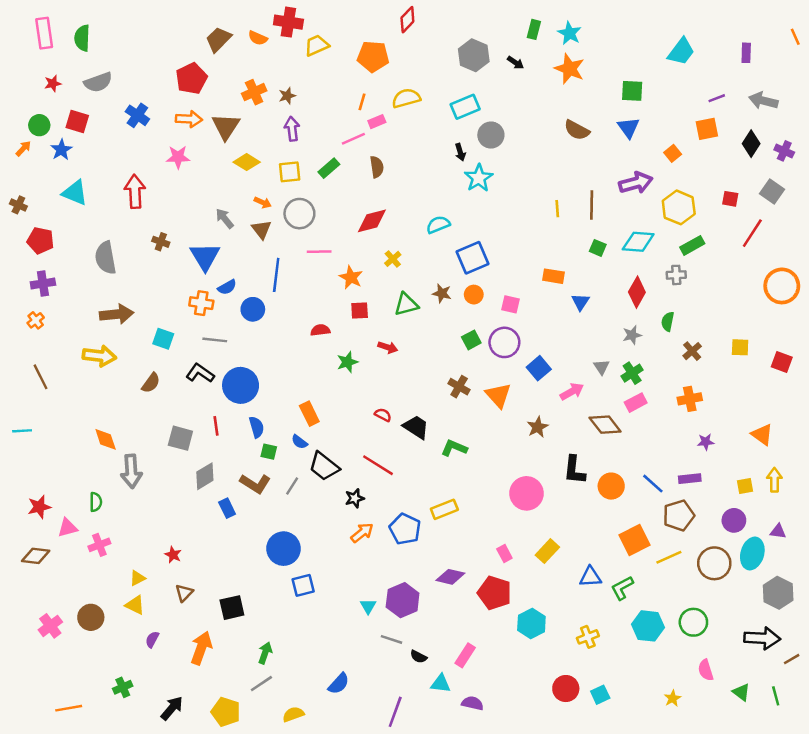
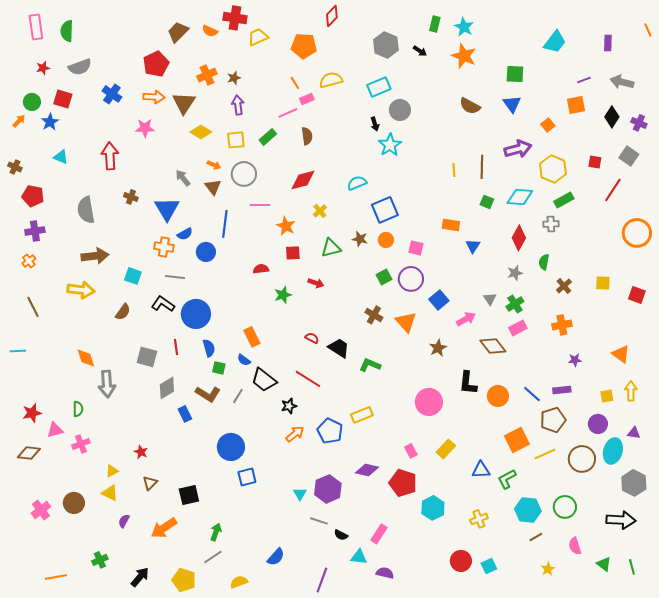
orange line: (362, 102) -> (295, 83), turned -48
cyan triangle: (75, 193) -> (61, 157), size x0.7
orange arrow: (201, 648) -> (164, 528), turned -144
brown line: (792, 659) -> (536, 537), moved

